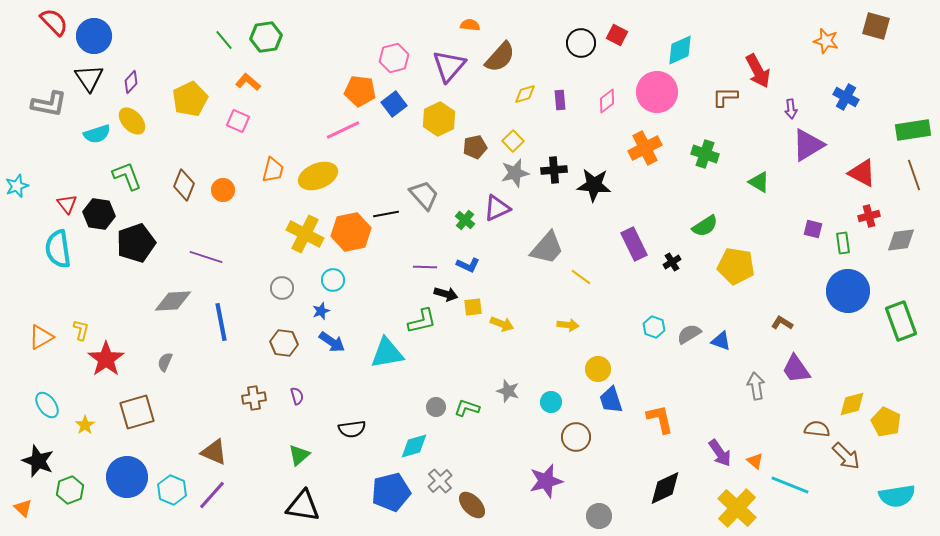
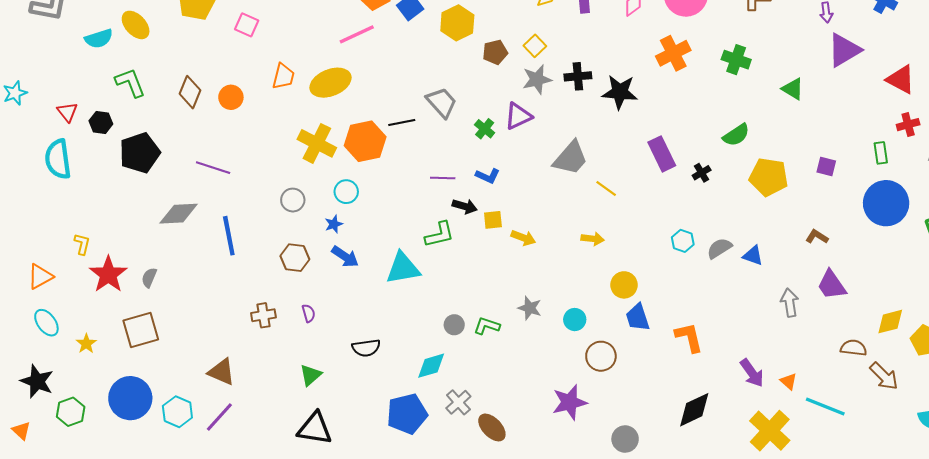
black hexagon: (99, 214) -> (101, 122), size x0.7
purple square: (813, 229) -> (826, 166), moved
orange triangle: (41, 337) -> (40, 277), moved
gray semicircle: (165, 362) -> (149, 278), moved

